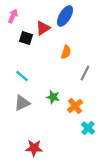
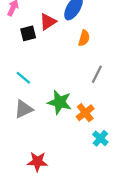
black square: (26, 38) -> (28, 33), turned -32
orange semicircle: (66, 52) -> (84, 38), moved
green star: (53, 97) -> (60, 102), size x1.5

